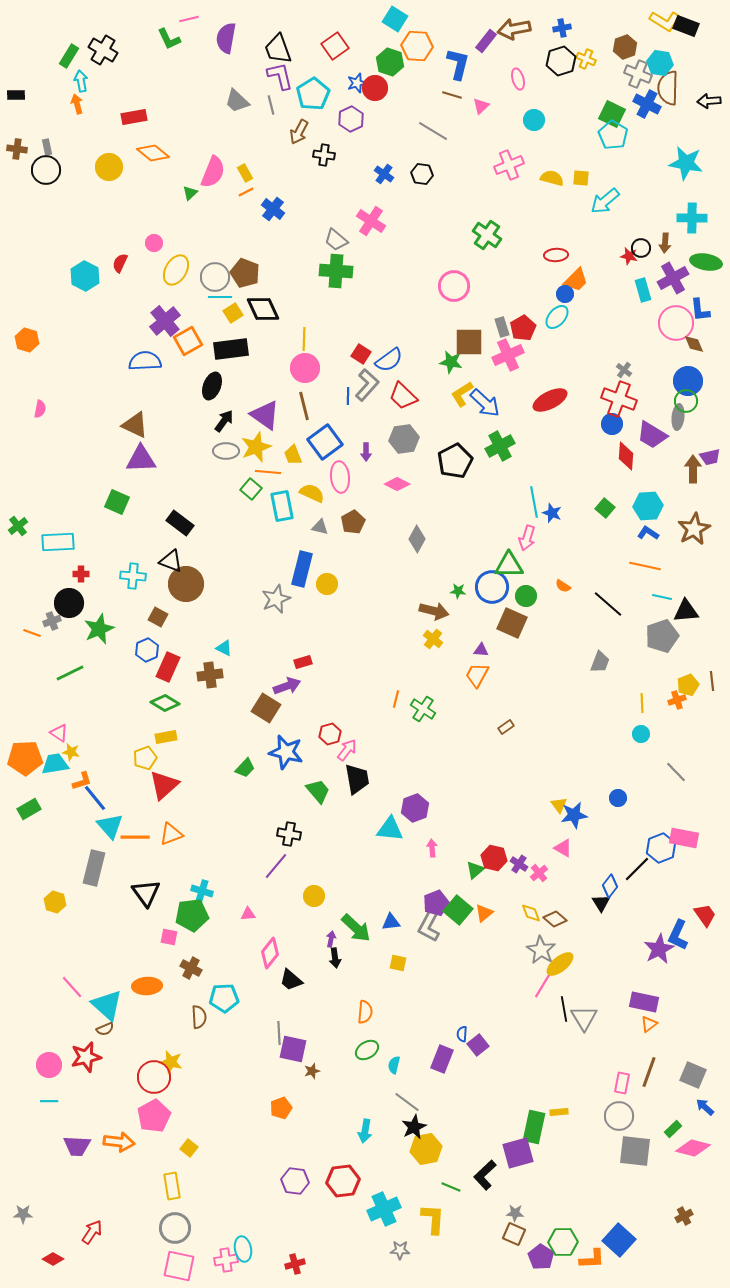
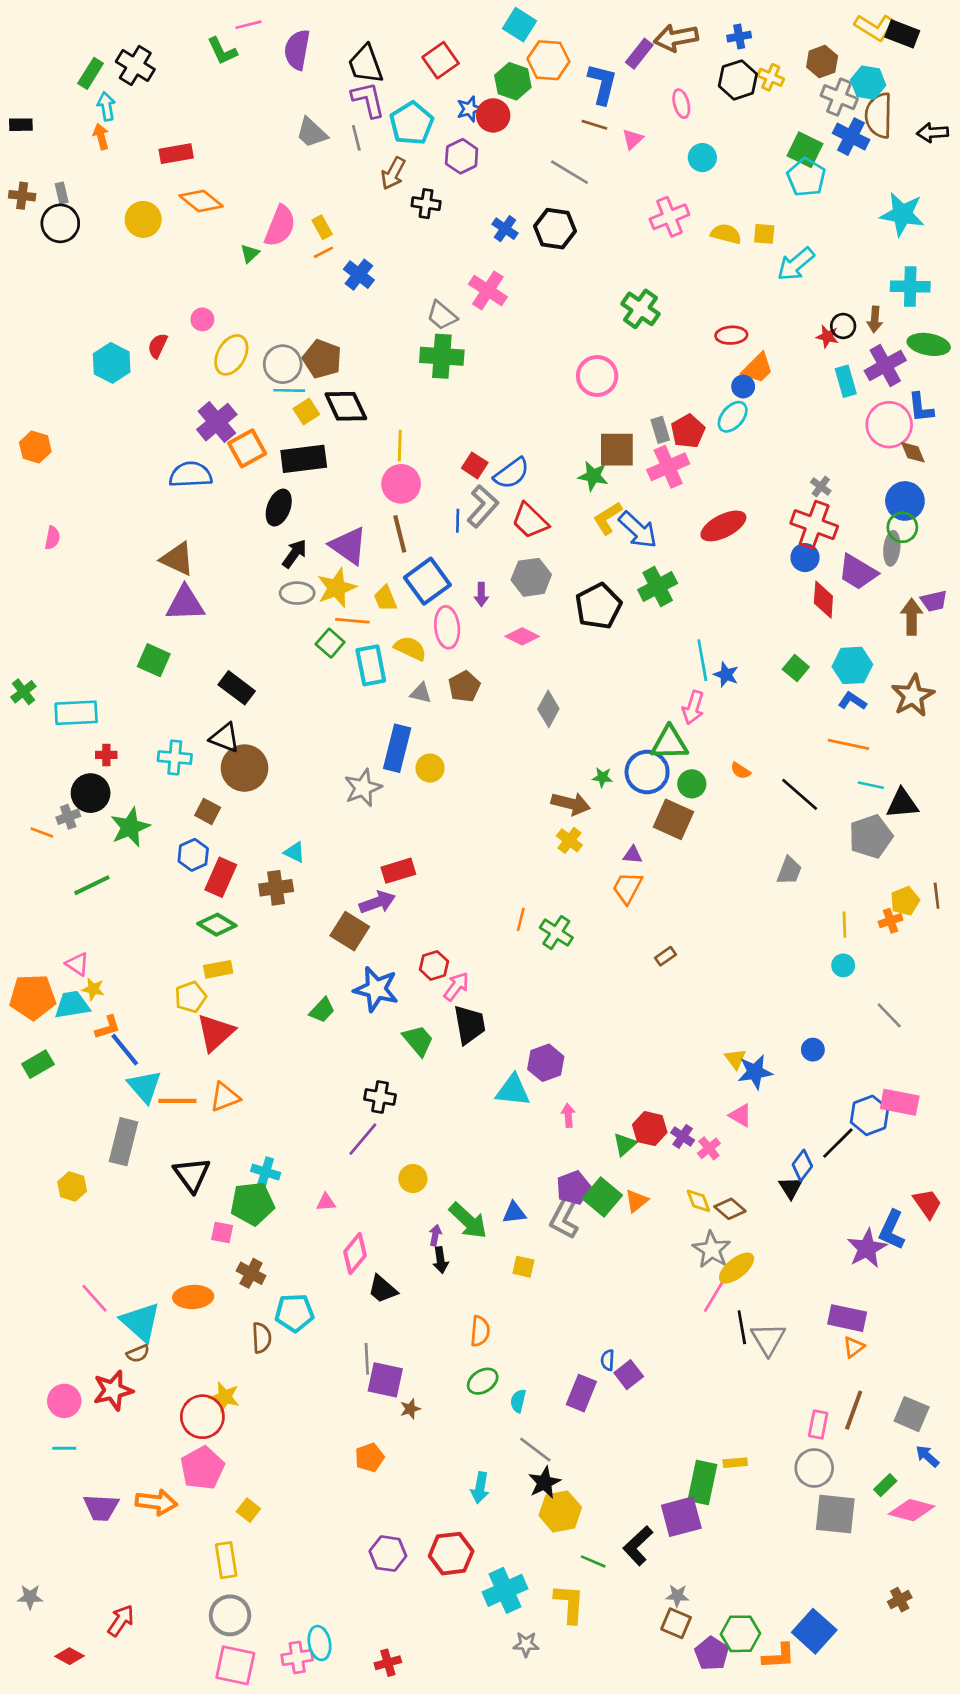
black hexagon: (422, 174) -> (555, 229), size x1.4
red rectangle: (303, 662) -> (398, 871), size x1.4

